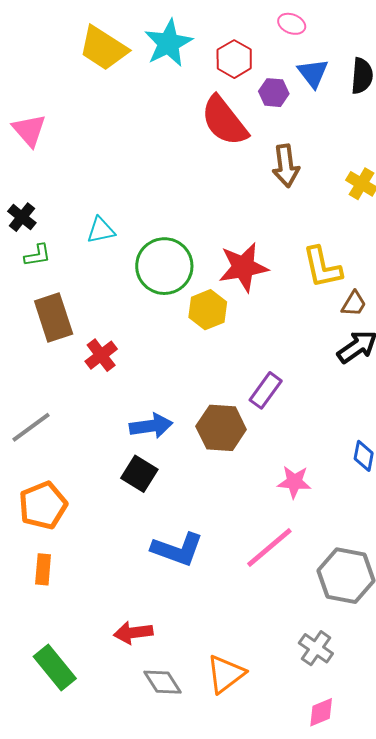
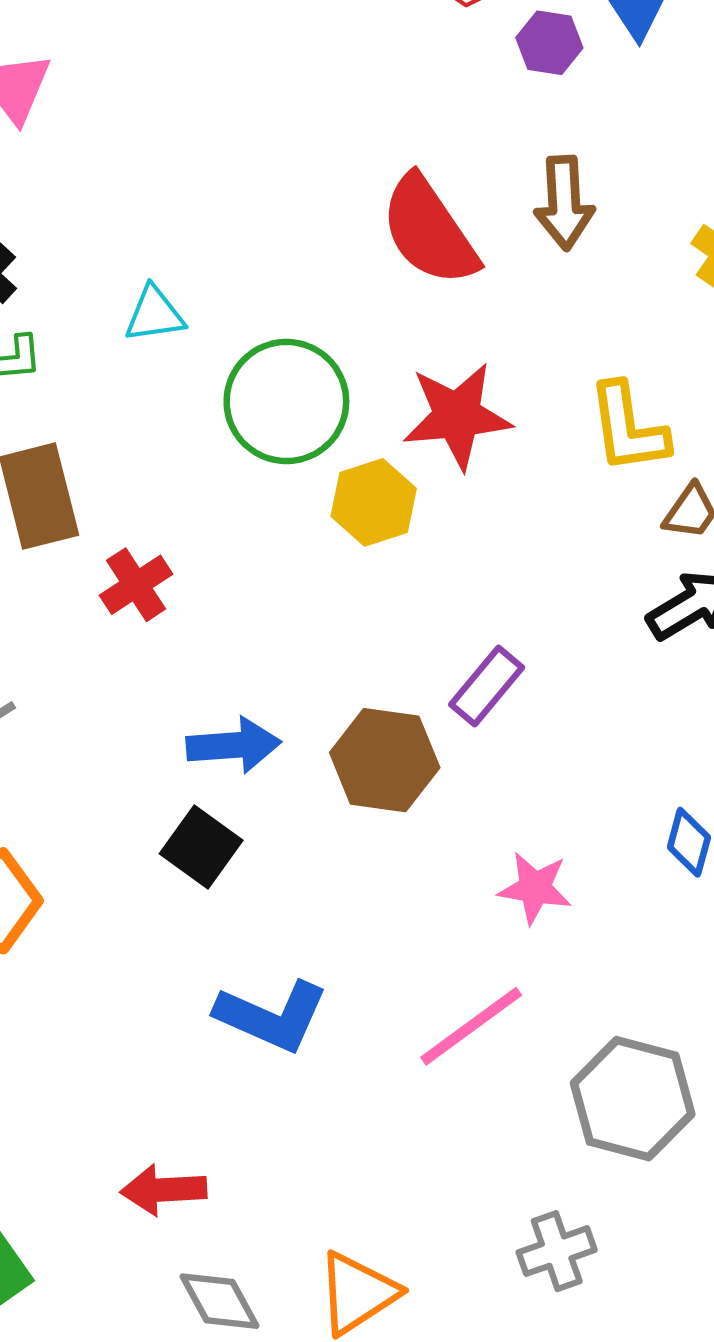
red semicircle: (224, 121) -> (429, 231), moved
gray cross: (316, 648) -> (557, 1251), turned 32

